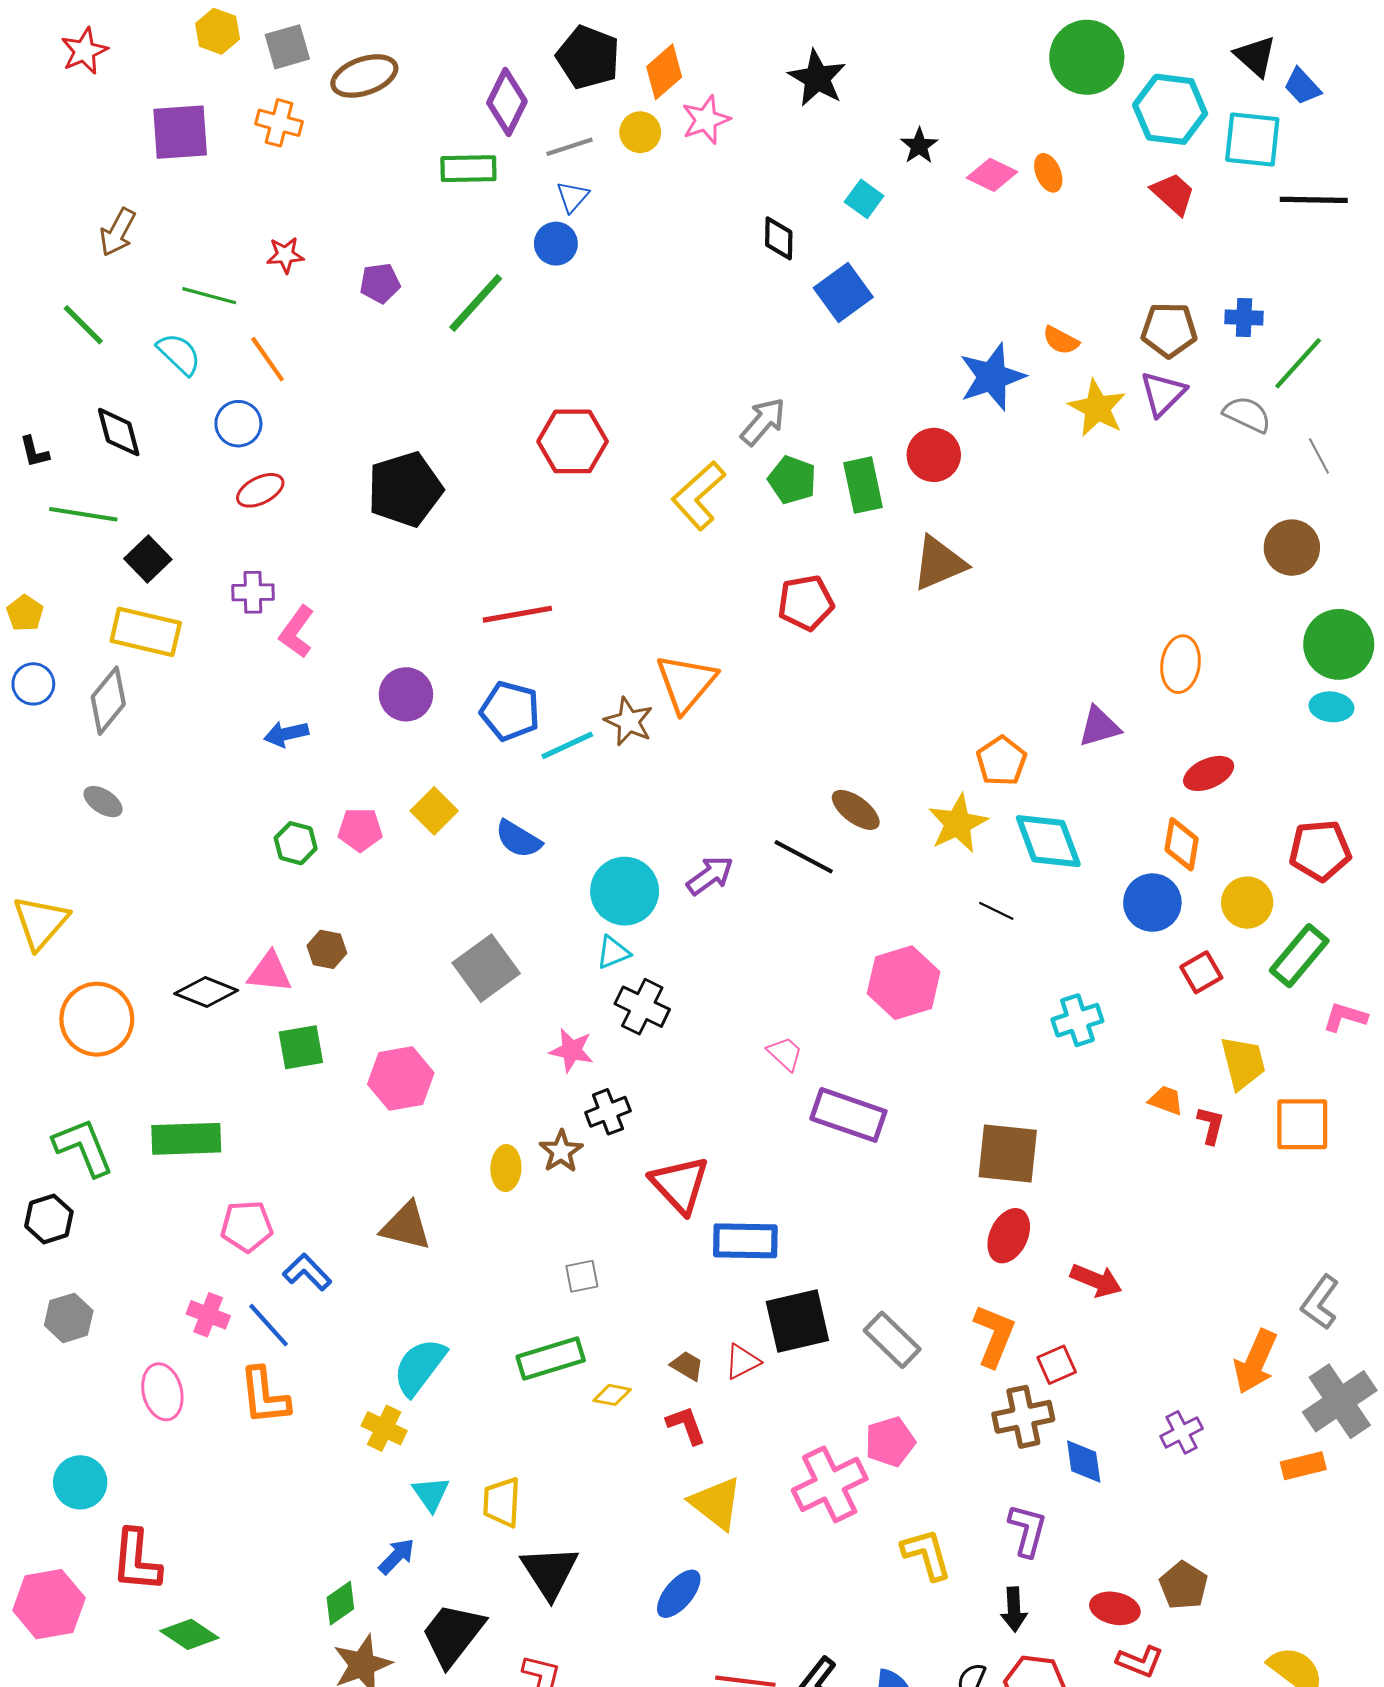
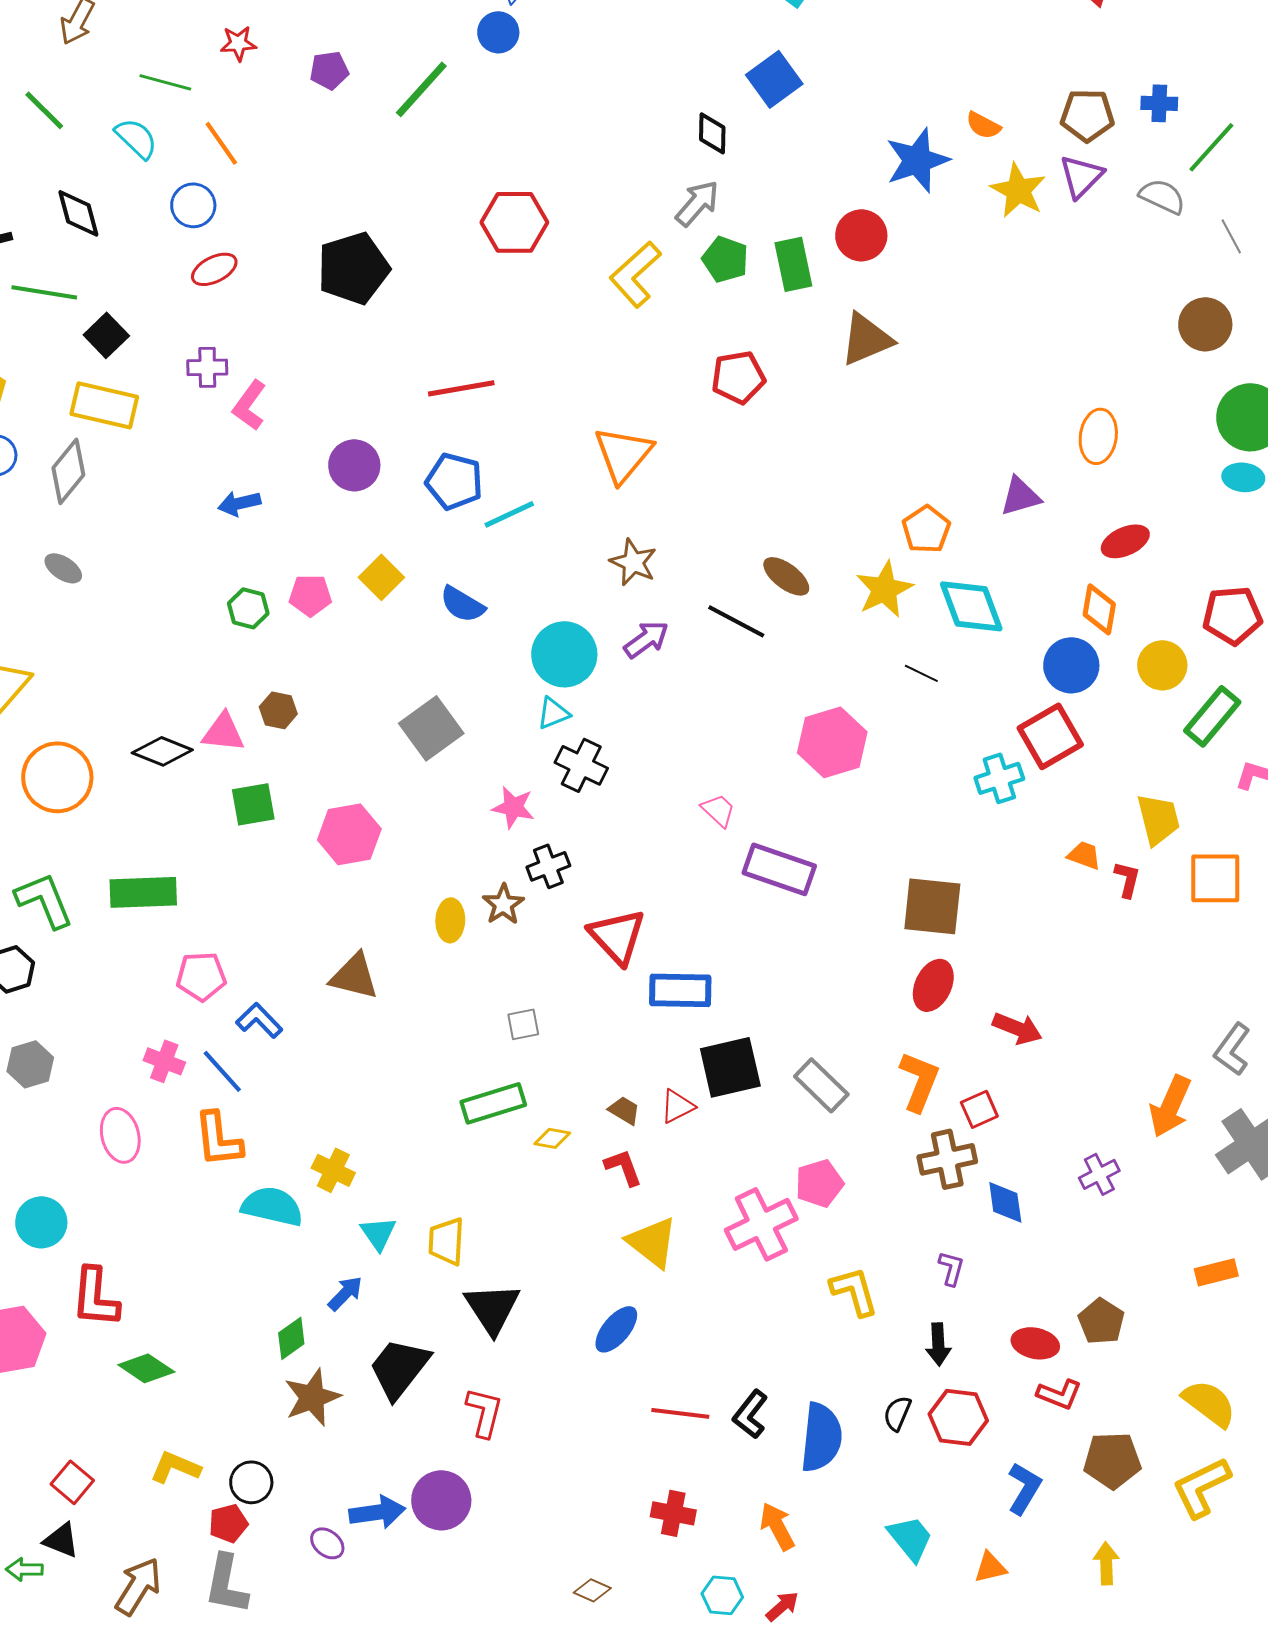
black diamond: (779, 238) -> (712, 133), moved
brown star: (629, 721) -> (633, 562), moved
red square: (1201, 972) -> (1050, 736), moved, size x1.6
cyan semicircle: (420, 1367) -> (272, 1206), moved, turned 66
orange rectangle: (1303, 1466) -> (1216, 1272), moved
purple L-shape: (1027, 1530) -> (951, 1268), size x0.7

